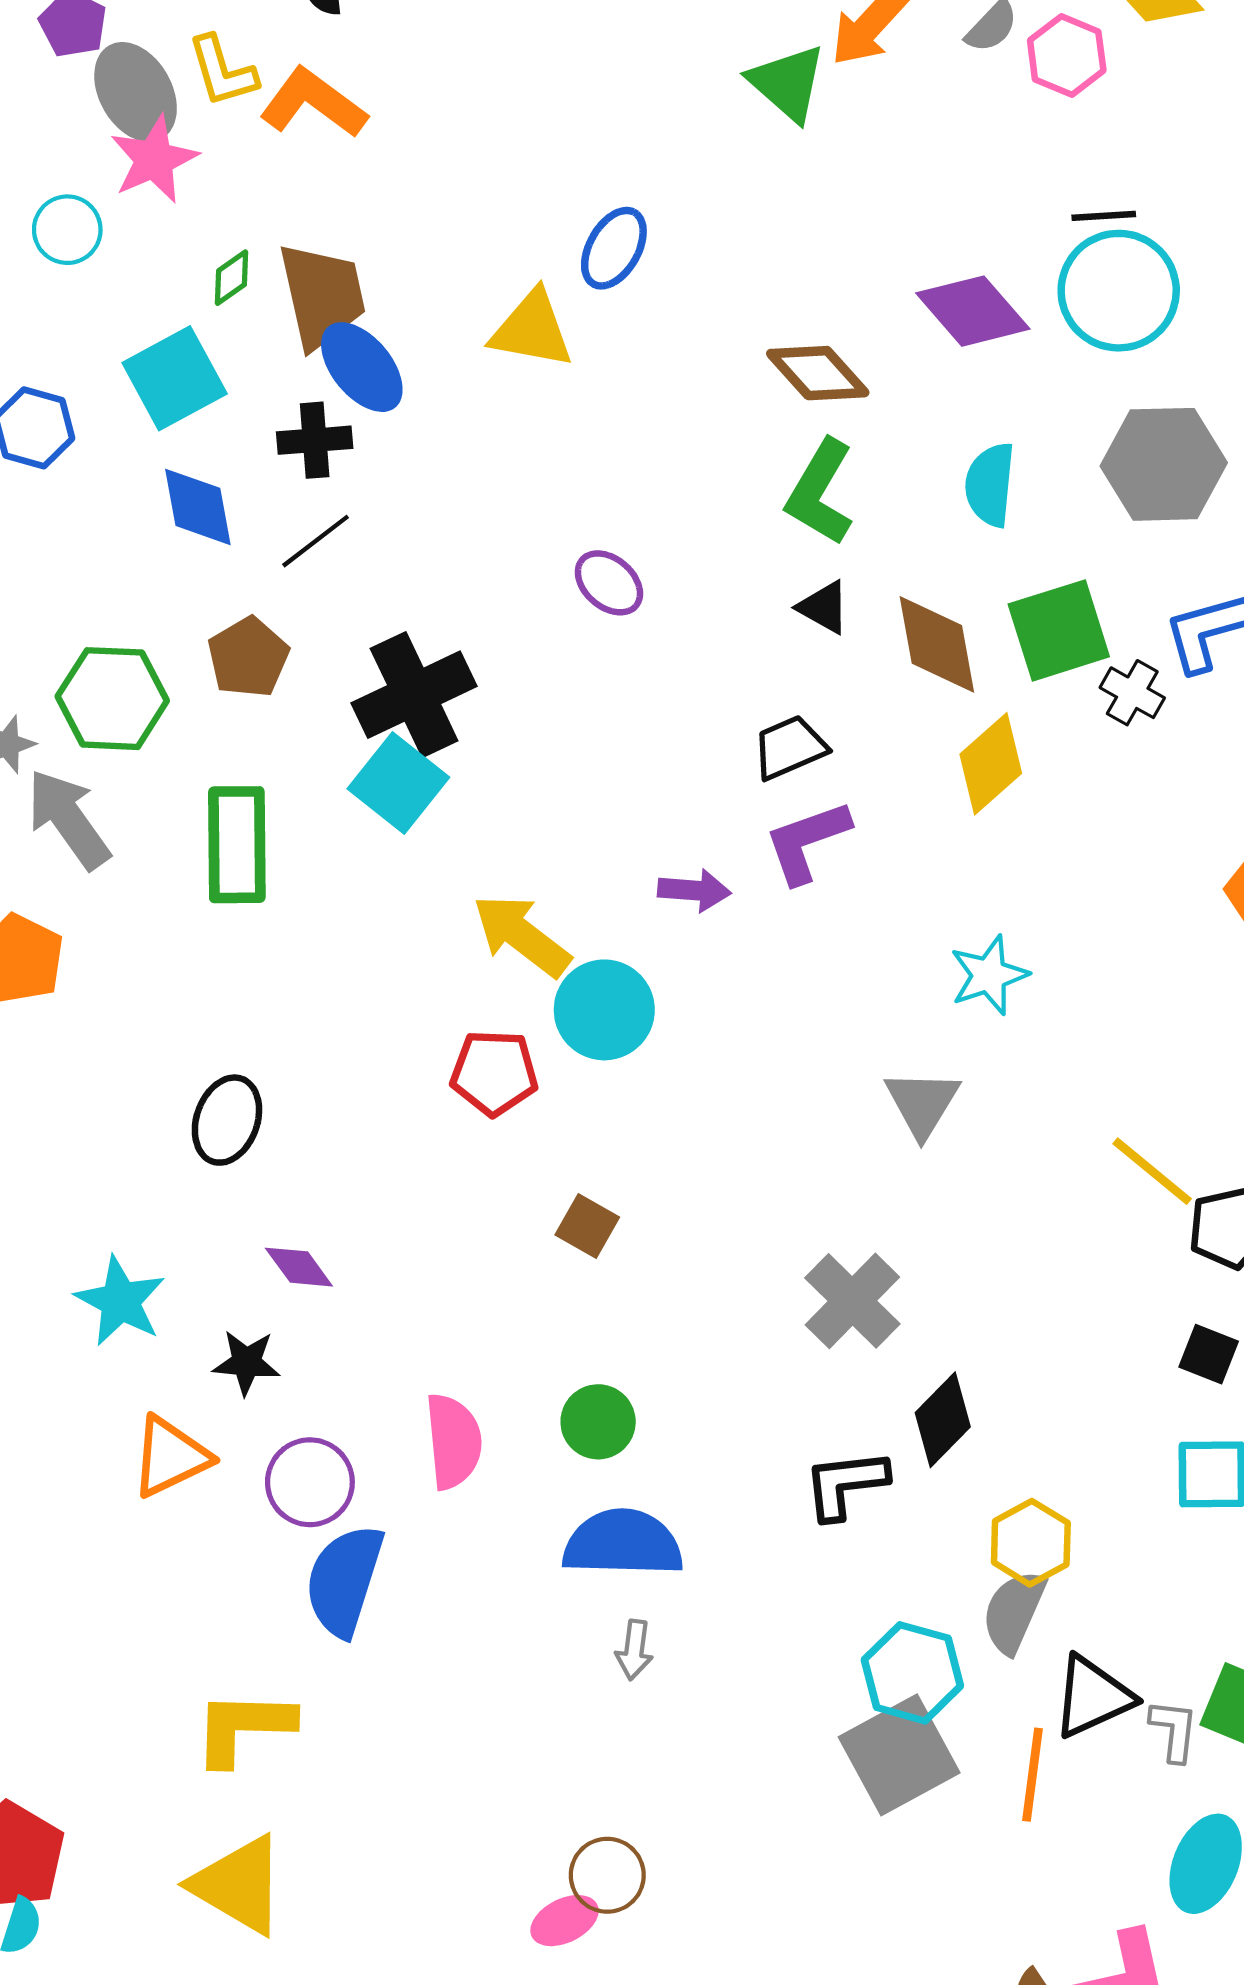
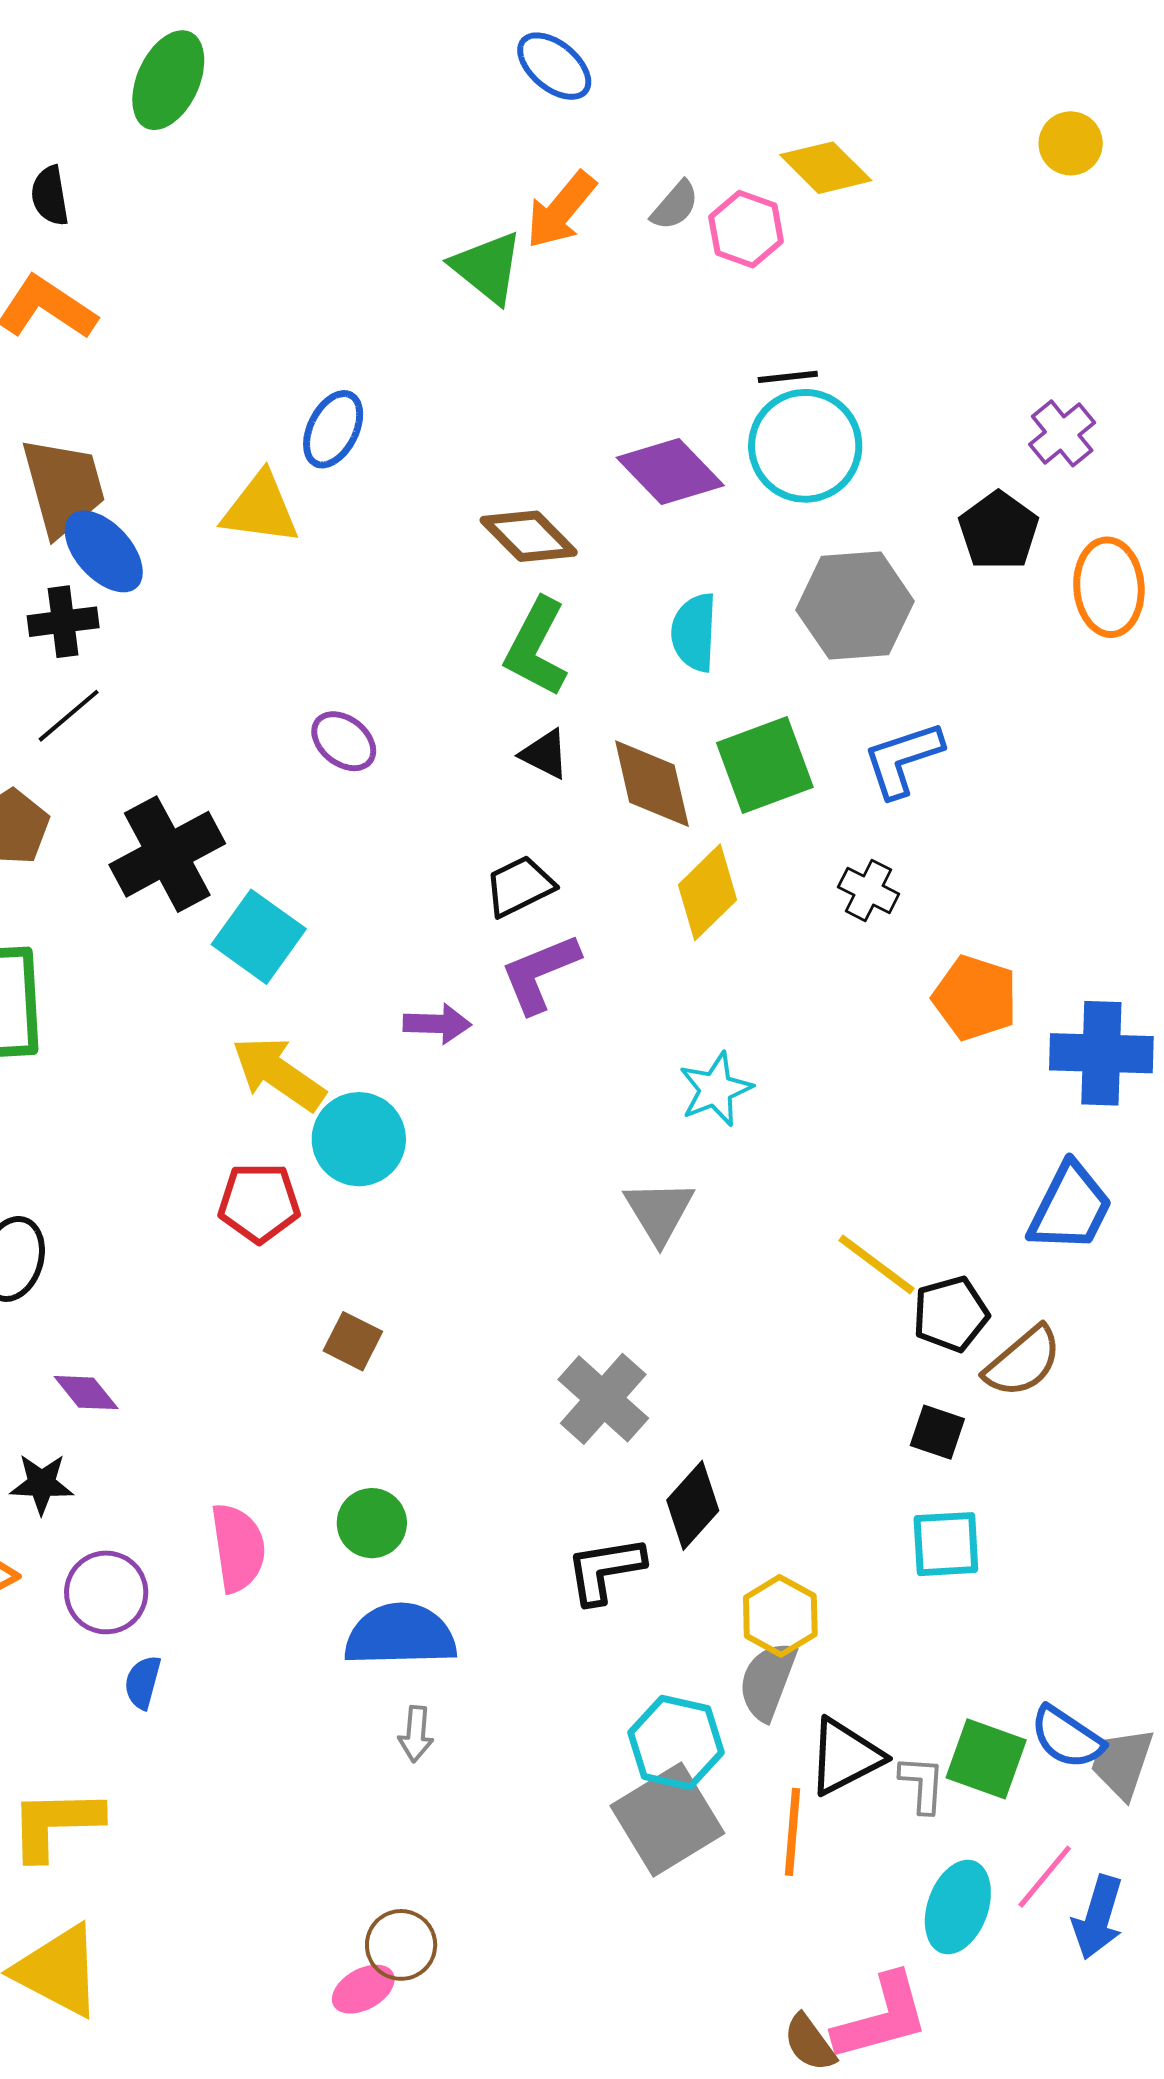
black cross: (1132, 693) -> (869, 890), moved
cyan square: (398, 783) -> (259, 937), moved
blue semicircle: (344, 1580) -> (143, 1682), size x0.5

